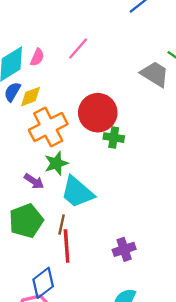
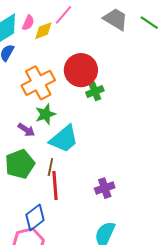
gray trapezoid: (155, 74) -> (115, 19), moved
yellow diamond: (30, 97) -> (43, 31), moved
green cross: (114, 138) -> (95, 91), turned -30
cyan trapezoid: (77, 192) -> (64, 139), turned -80

